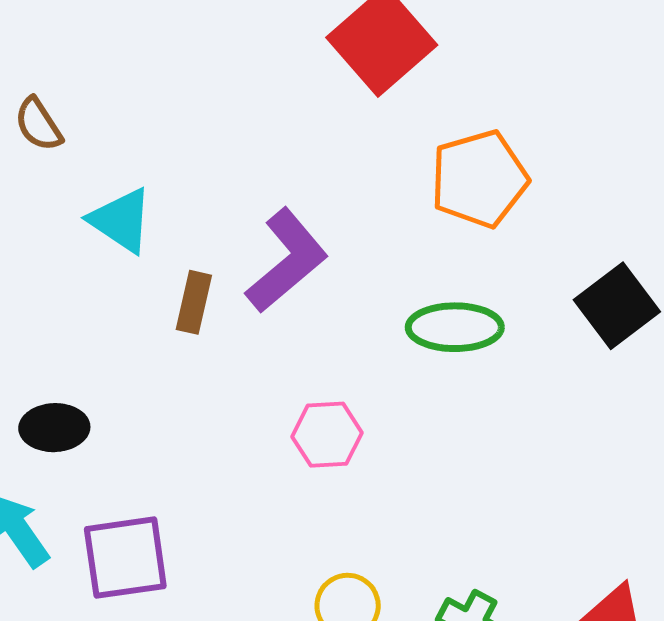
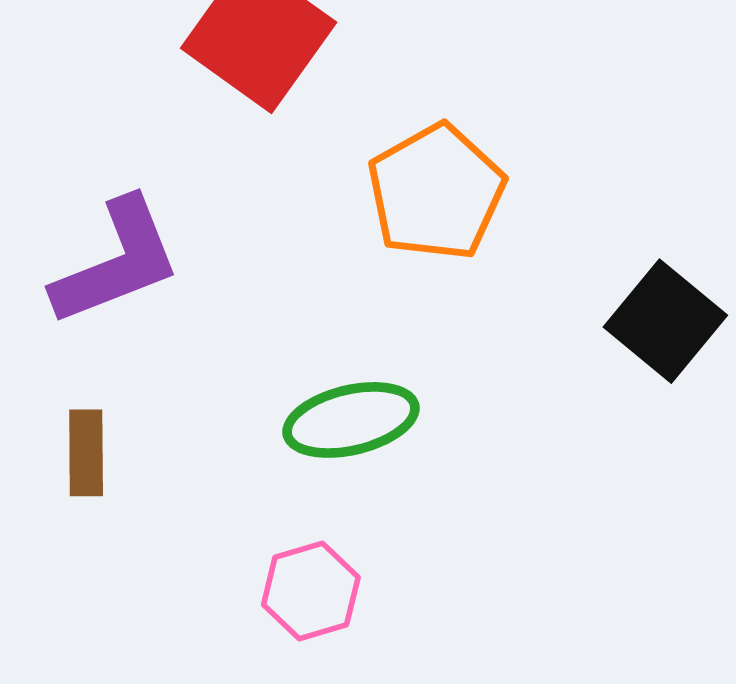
purple L-shape: (287, 261) -> (117, 262), moved, turned 32
green ellipse: (455, 327) -> (351, 420), moved

